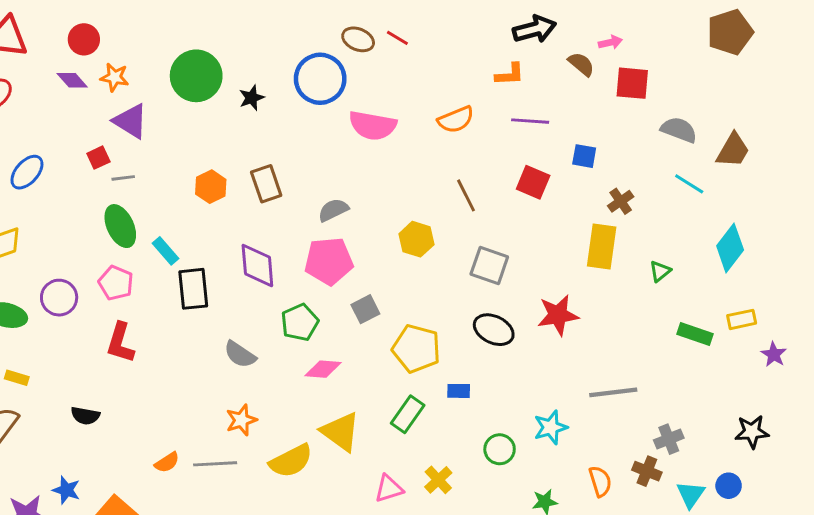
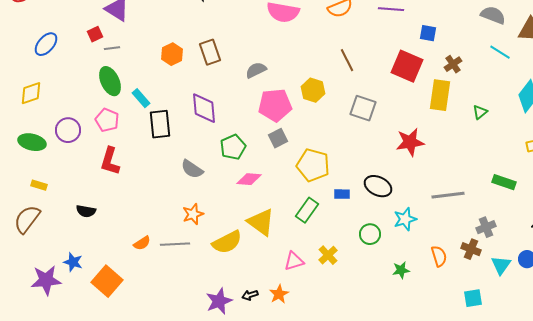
red square: (533, 182) -> (407, 66), moved, size x1.4
pink pentagon: (329, 261) -> (275, 105), moved
black ellipse: (494, 330) -> (378, 186), moved
green rectangle: (695, 334) -> (504, 182), moved

